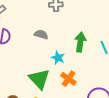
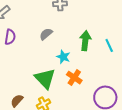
gray semicircle: (41, 35) -> (46, 34), turned -56

